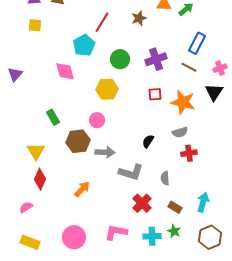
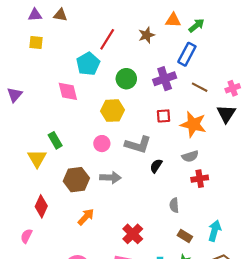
blue rectangle: (197, 43) -> (187, 54), moved
brown hexagon: (78, 141) -> (76, 180), moved
yellow triangle: (36, 151) -> (37, 158), moved
gray L-shape: (131, 172) -> (138, 145), moved
red cross: (142, 203) -> (133, 234), moved
pink semicircle: (26, 207) -> (26, 236), turned -32

